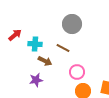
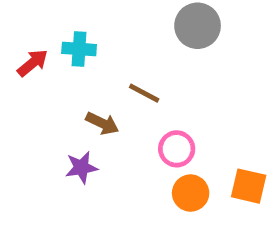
gray circle: (72, 24) -> (198, 26), moved
cyan cross: (35, 44) -> (79, 49), moved

